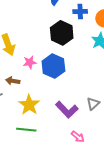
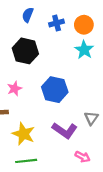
black hexagon: (62, 33) -> (25, 51), moved
blue hexagon: (53, 66) -> (55, 90), moved

